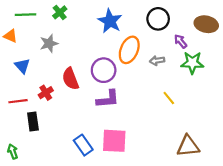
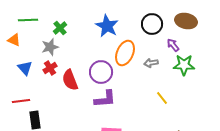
green cross: (60, 12) -> (60, 28), moved
brown ellipse: (206, 24) -> (186, 21), moved
red cross: (46, 93) -> (50, 68), moved

